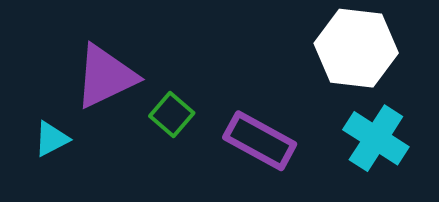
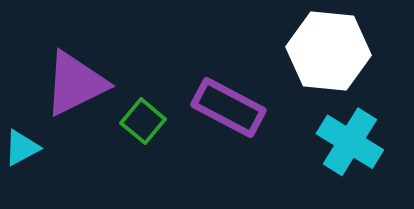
purple rectangle: (260, 141) -> (228, 108), moved

